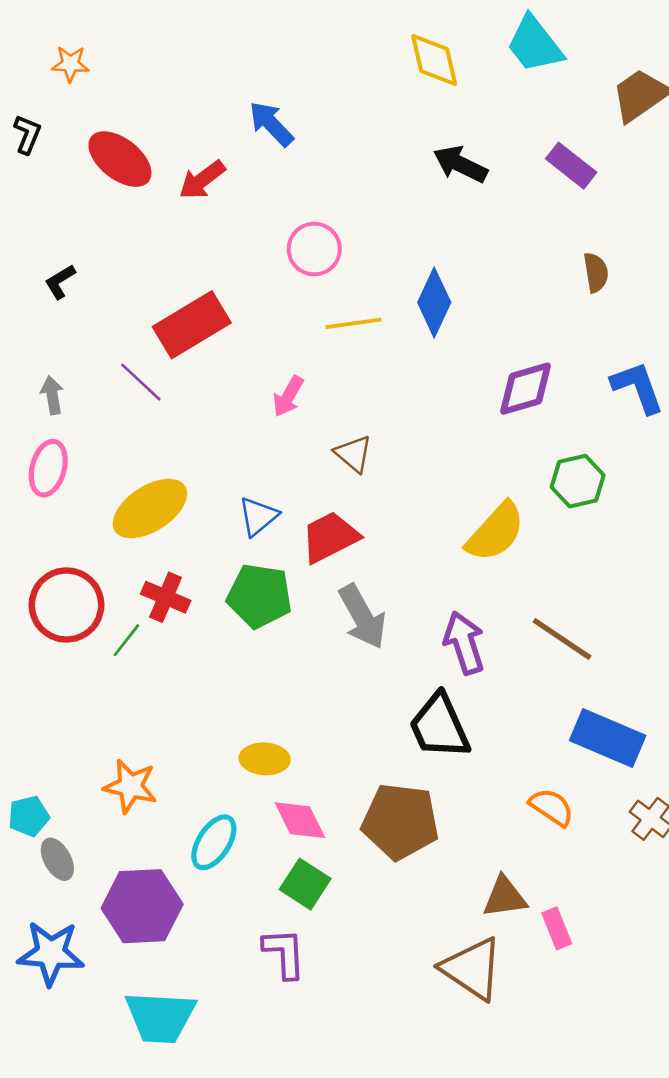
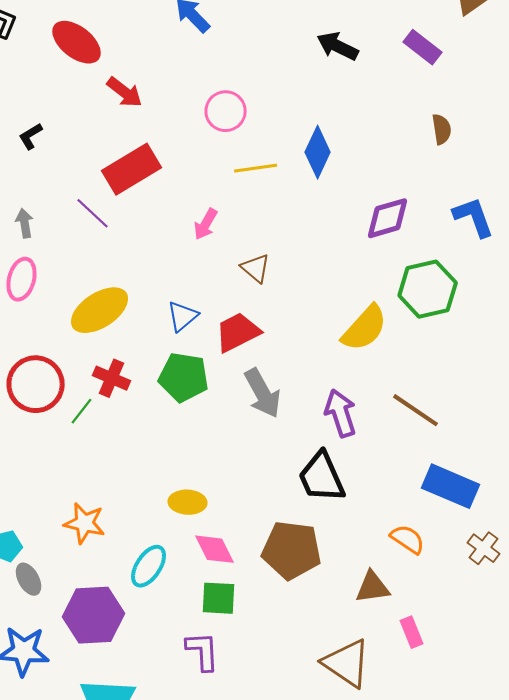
red arrow: (202, 180) -> (125, 92), moved, turned -105
green hexagon: (578, 481) -> (428, 289), size x1.4
green square: (305, 884) -> (219, 598), turned -30
brown triangle: (505, 897) -> (373, 587), moved

